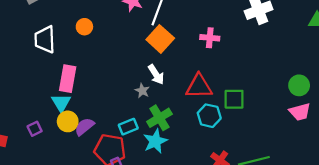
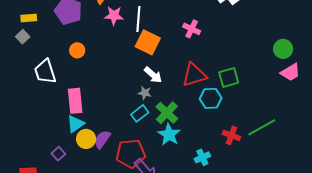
pink cross: (210, 38) -> (192, 29), turned 36
cyan triangle: (61, 103) -> (75, 124), turned 42
cyan rectangle: (128, 127) -> (140, 113), moved

